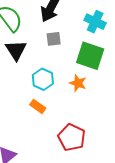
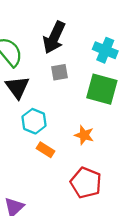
cyan hexagon: (43, 79) -> (34, 121), moved
orange star: (78, 83) -> (84, 135), moved

